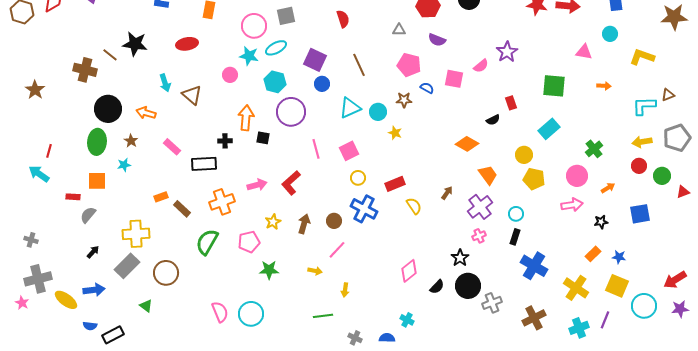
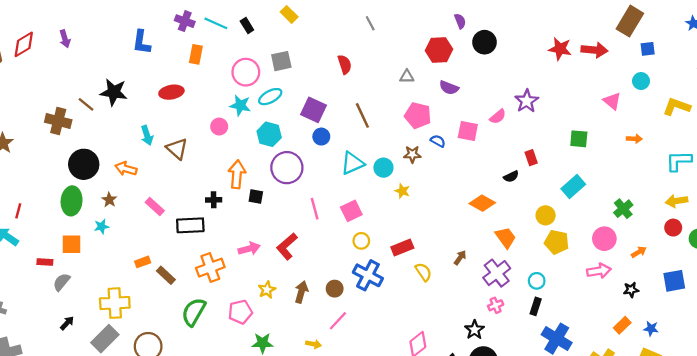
pink triangle: (584, 52) -> (612, 101), turned 30
green square: (554, 86) -> (579, 139), size x0.7

